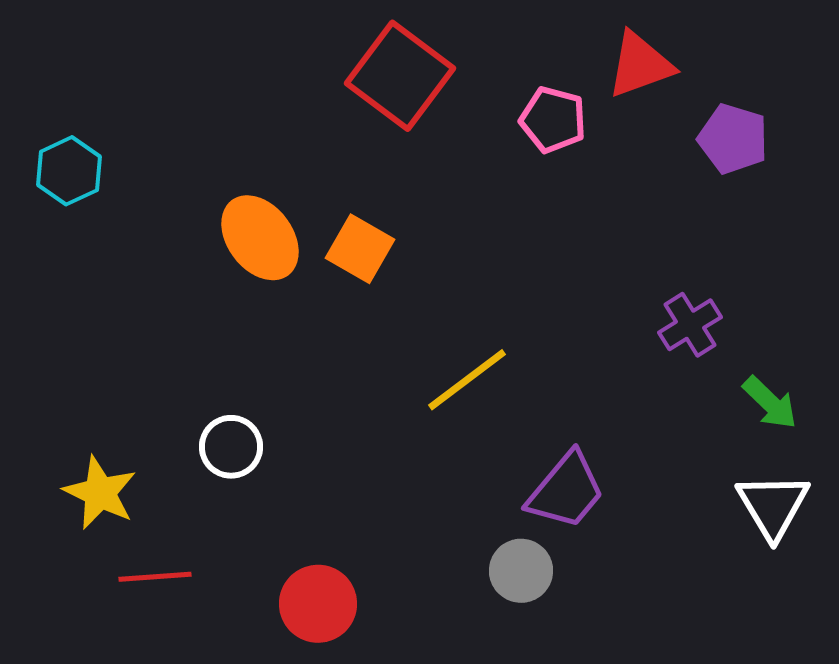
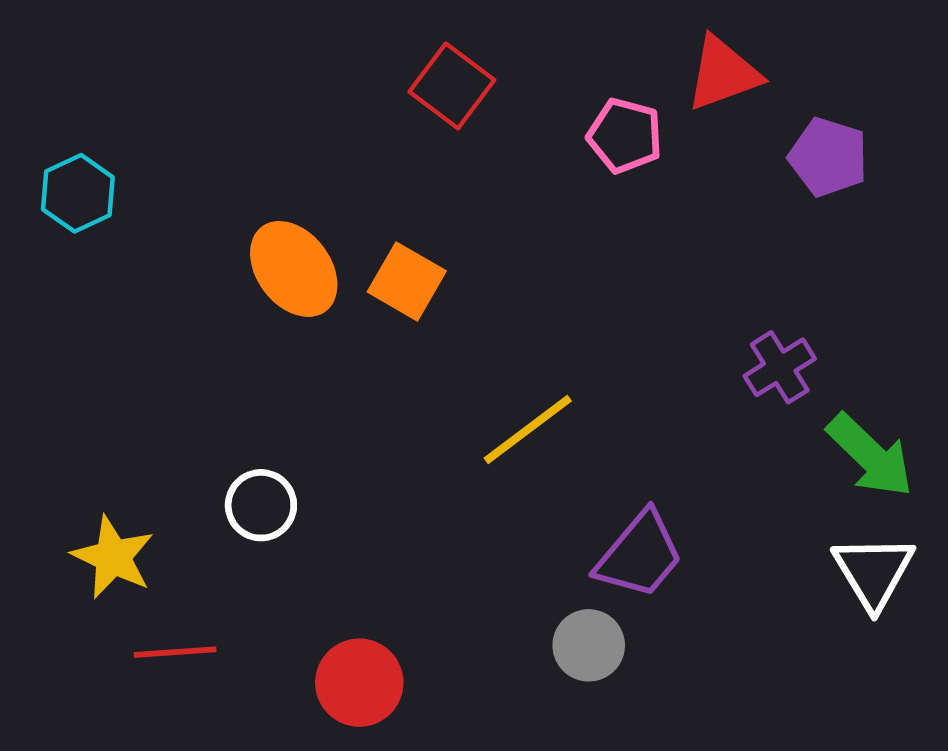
red square: (400, 76) -> (452, 86), size x0.7
green arrow: (770, 403) -> (870, 455), size x1.4

